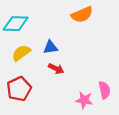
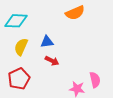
yellow semicircle: (21, 53) -> (21, 47), turned -30

